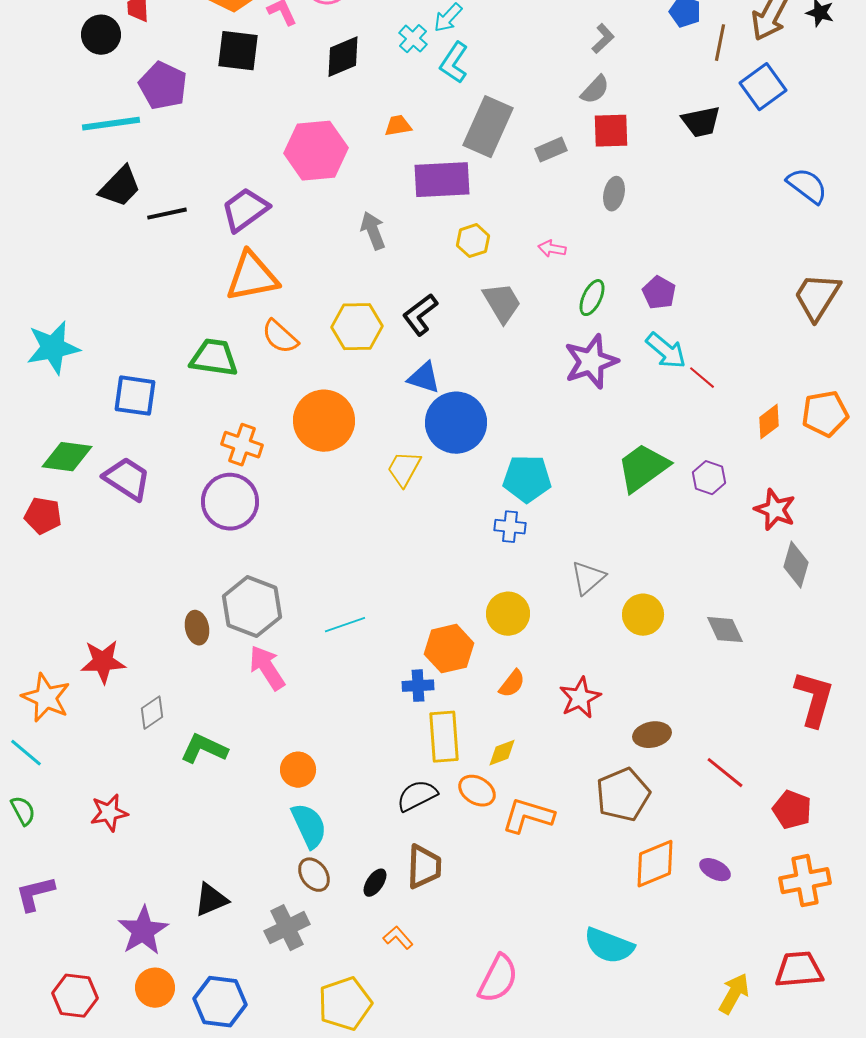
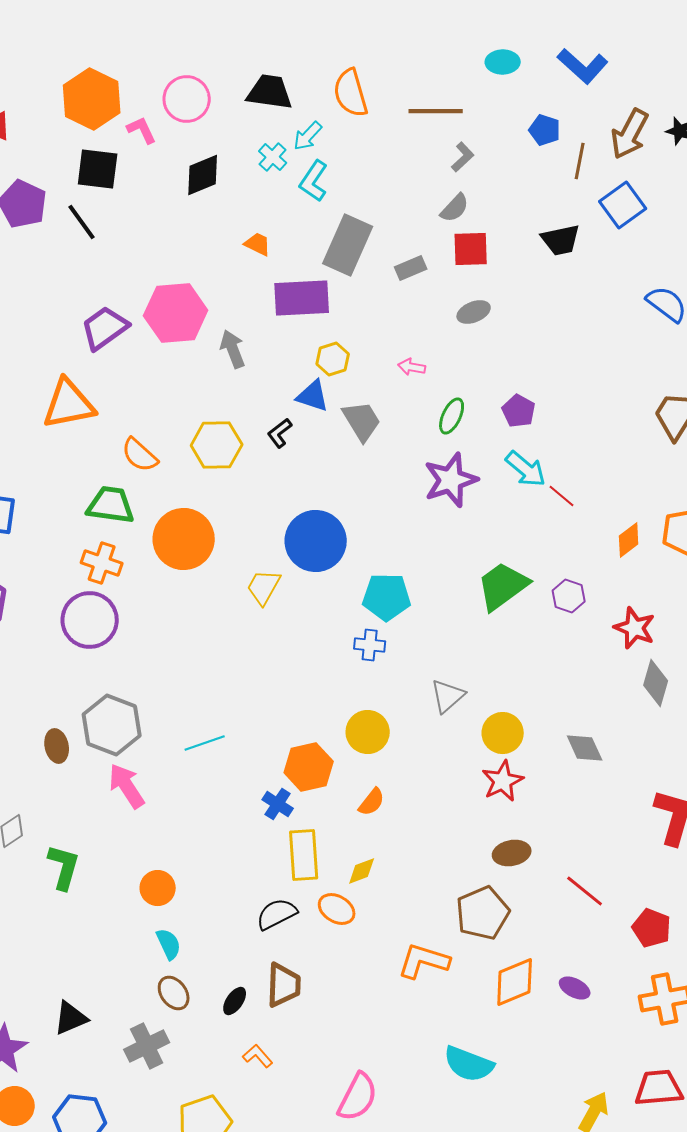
orange trapezoid: (398, 126) -> (258, 244), turned 36
pink hexagon: (316, 151) -> (176, 313), moved
gray ellipse: (614, 194) -> (474, 312), turned 56
black line: (167, 214) -> (82, 222), moved, turned 66
orange triangle: (252, 277) -> (69, 404), moved
black L-shape: (420, 315) -> (280, 433), size x0.7
green trapezoid: (214, 358) -> (111, 505), moved
blue triangle: (424, 378) -> (313, 396), moved
blue cross: (418, 686) -> (278, 804), turned 36
red star: (580, 698) -> (503, 781), moved
green L-shape: (204, 749) -> (64, 867), turned 81
orange L-shape: (528, 816) -> (424, 961), moved
cyan semicircle: (309, 826) -> (169, 944), size x0.7

